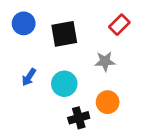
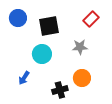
blue arrow: (29, 77) -> (24, 78), moved
cyan circle: (64, 84) -> (42, 54), moved

